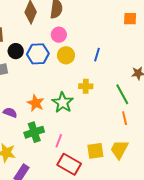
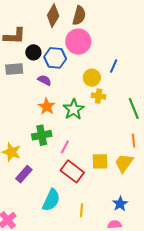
pink circle: (59, 35) -> (78, 42), size x1.6
yellow circle: (66, 55) -> (92, 78), moved
purple semicircle: (10, 113) -> (45, 80), moved
orange line: (125, 118) -> (134, 141), moved

